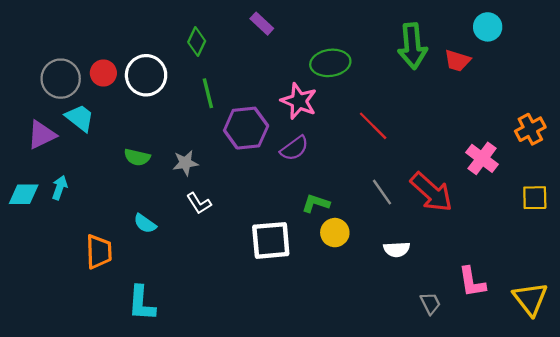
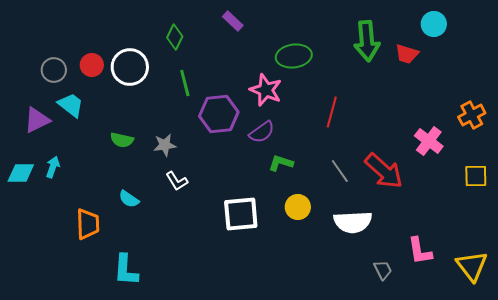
gray circle: (61, 79) -> (54, 70), size x0.7
red line: (373, 126) -> (332, 112), turned 60
green L-shape: (316, 203) -> (281, 163), moved
white semicircle: (397, 249) -> (353, 222), size x1.6

